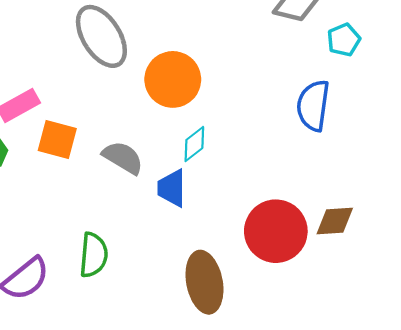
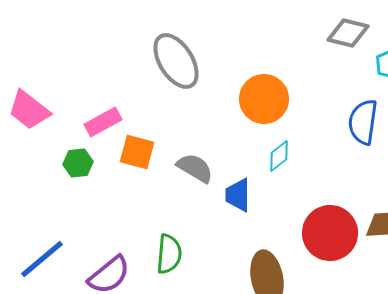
orange circle: (173, 79) -> (264, 99), moved
cyan diamond: (194, 144) -> (279, 156), moved

